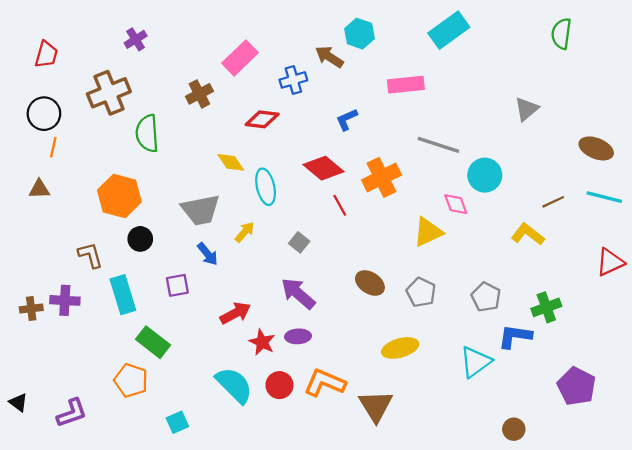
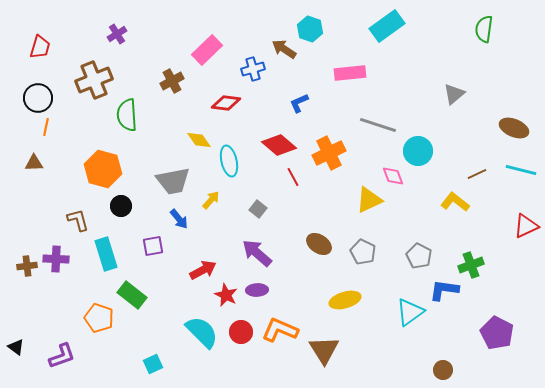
orange pentagon: (131, 380) -> (99, 318), moved

